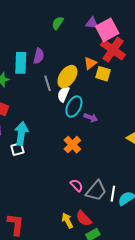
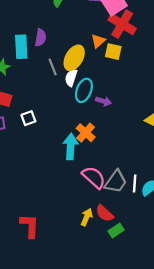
cyan arrow: (21, 133) -> (71, 146), moved
white square: (17, 149) -> (28, 118), moved
pink semicircle: (77, 185) -> (94, 177), size x1.6
yellow arrow: (67, 221) -> (87, 217), turned 56

